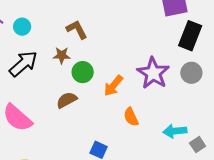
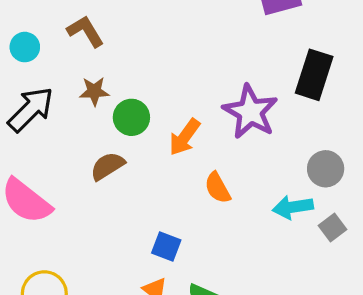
brown L-shape: (77, 29) -> (85, 31), moved
black rectangle: (190, 36) -> (314, 75), moved
gray circle: (191, 73) -> (326, 169), moved

